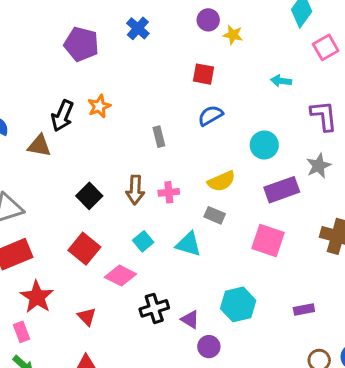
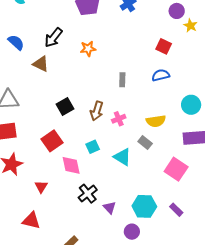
black arrow: (62, 116) -> (53, 38), moved
pink cross: (169, 192) -> (119, 119), turned -32
pink diamond: (120, 276) -> (71, 165), turned 35
black cross: (154, 308) -> (88, 194), turned -36
purple rectangle: (304, 310) -> (176, 210), moved, turned 40
purple circle: (209, 347) -> (132, 232), moved

